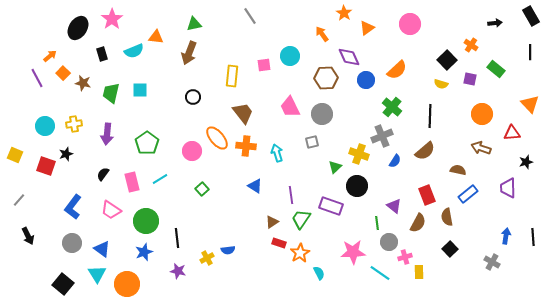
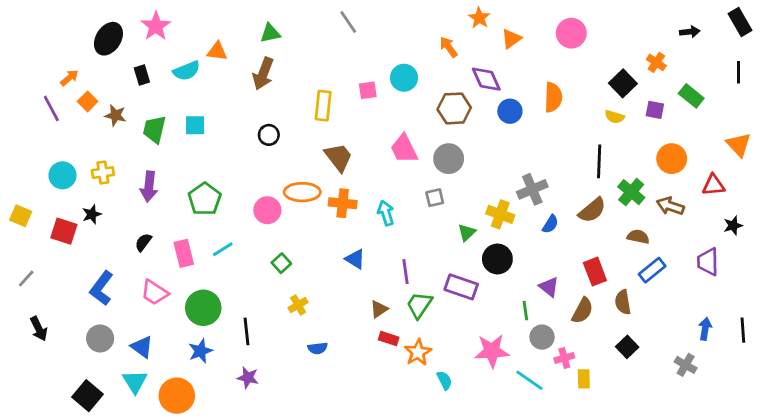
orange semicircle: (397, 70) -> (553, 97), turned -45
green cross: (392, 107) -> (631, 192), moved
orange ellipse: (217, 138) -> (302, 192), turned -50
yellow cross: (207, 258) -> (298, 305), moved

